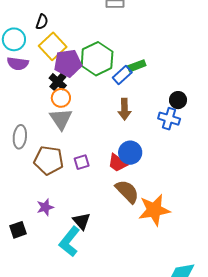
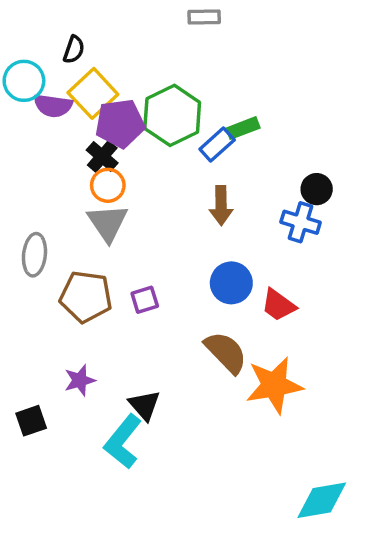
purple semicircle: (18, 64) -> (53, 106), moved
red trapezoid: (118, 163) -> (278, 305), moved

